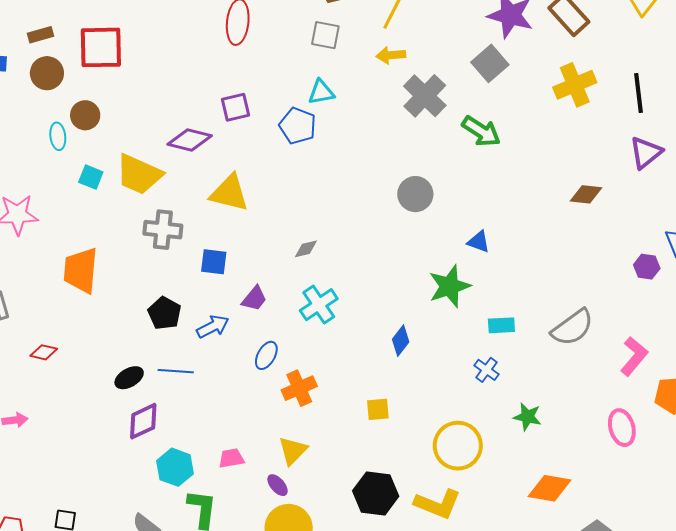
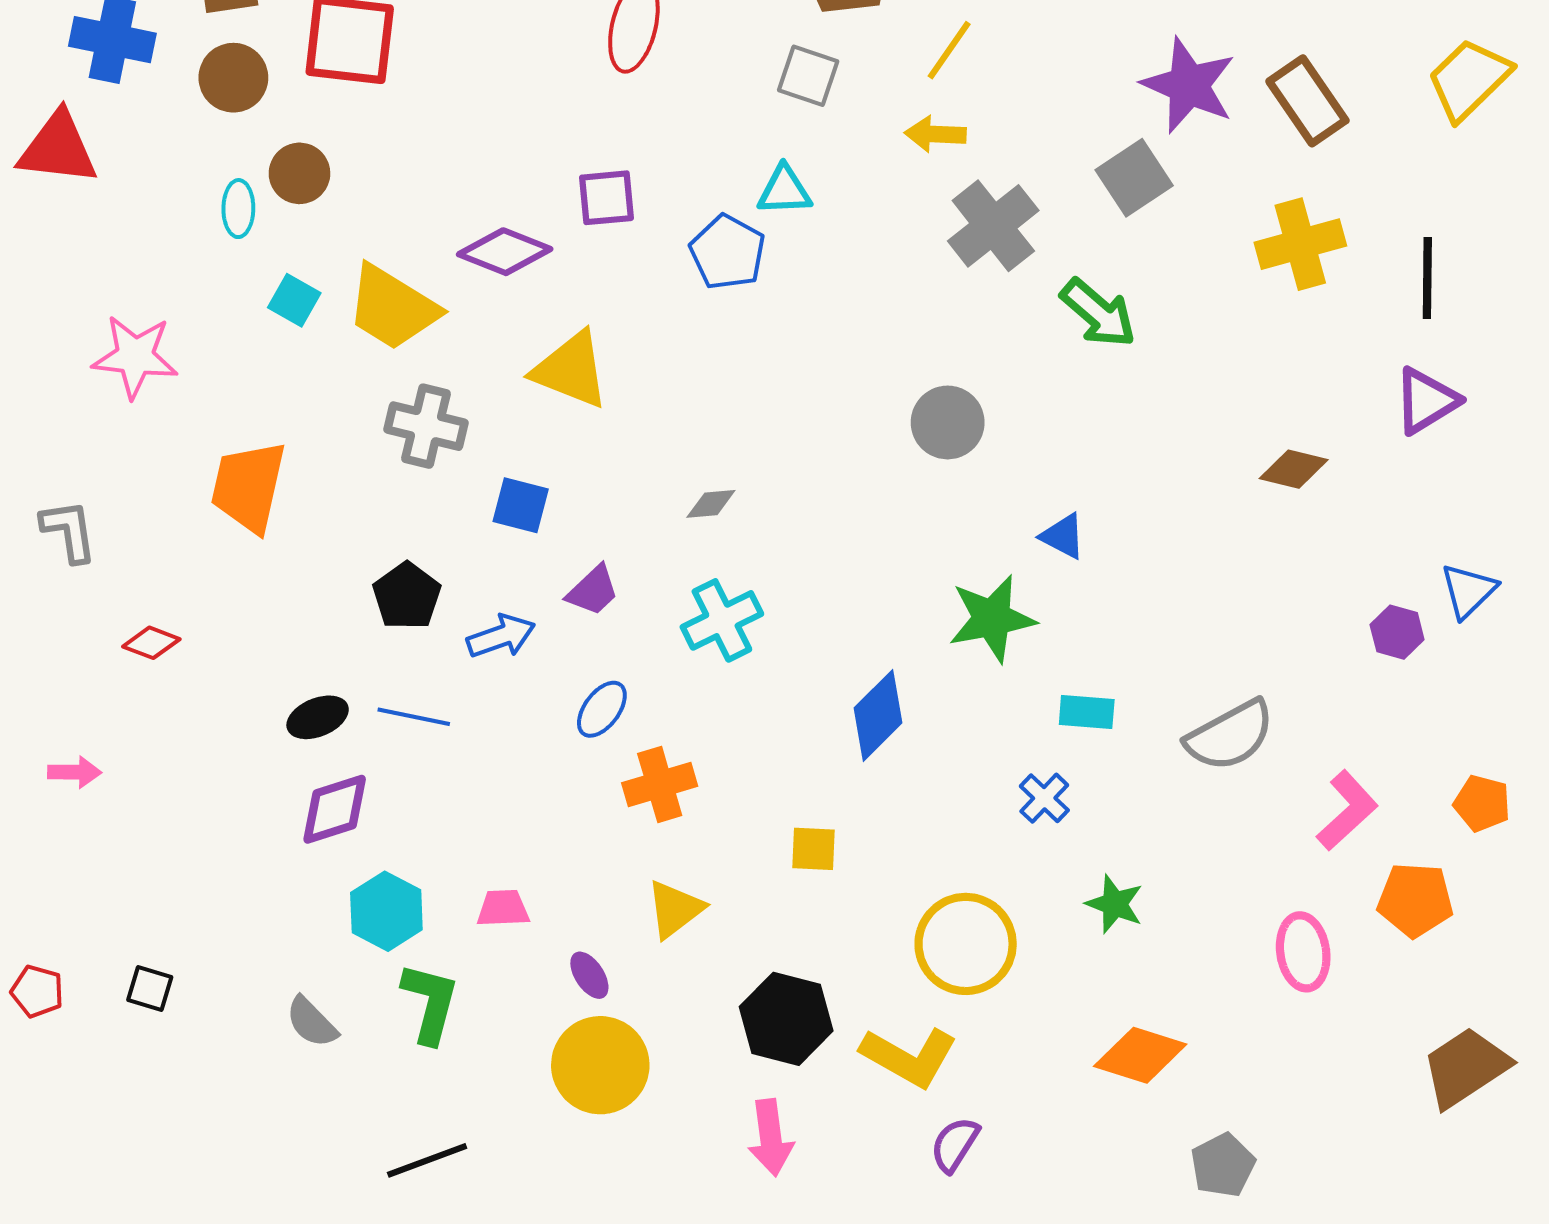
blue diamond: (401, 341) -> (878, 715), size x1.4
yellow triangle: (293, 451) -> (675, 909), moved

